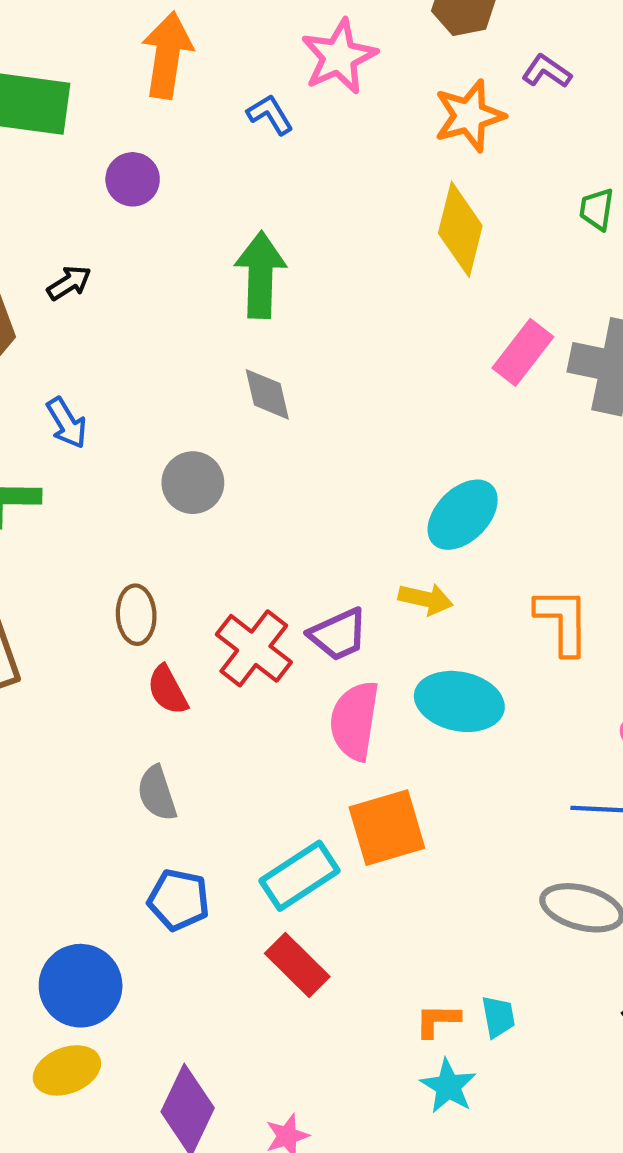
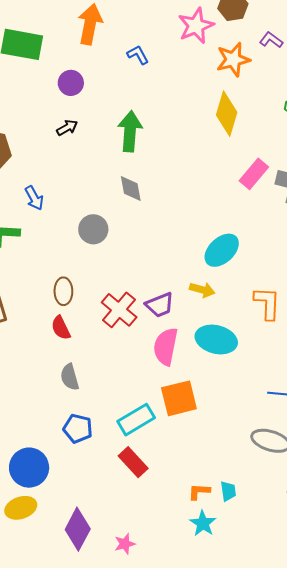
pink star: (339, 57) -> (196, 26), moved
black arrow: (69, 283) -> (67, 128), moved
red semicircle: (168, 690) -> (61, 328), moved

